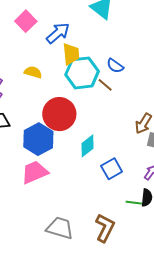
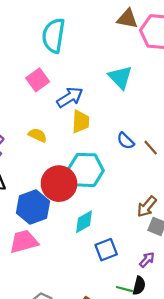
cyan hexagon: (82, 73) -> (86, 170), moved
brown line: (105, 85) -> (151, 148), moved

